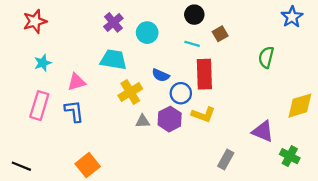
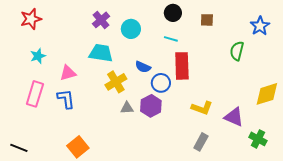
blue star: (292, 17) -> (260, 26), moved
brown square: (220, 34) -> (207, 20), moved, turned 32
yellow L-shape: (203, 115) -> (202, 108), moved

